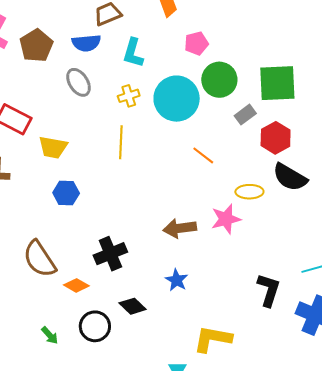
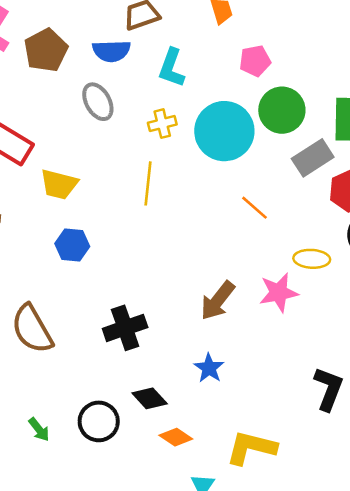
gray rectangle: (245, 115) -> (313, 158), size x1.4
brown arrow: (180, 228) -> (218, 301), turned -48
orange diamond: (76, 285) -> (176, 437), moved

